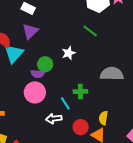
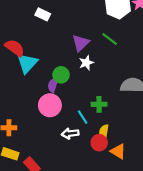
purple triangle: (30, 31) -> (81, 43), moved
purple semicircle: (38, 74) -> (53, 85), turned 104
yellow semicircle: (103, 118) -> (104, 132), moved

